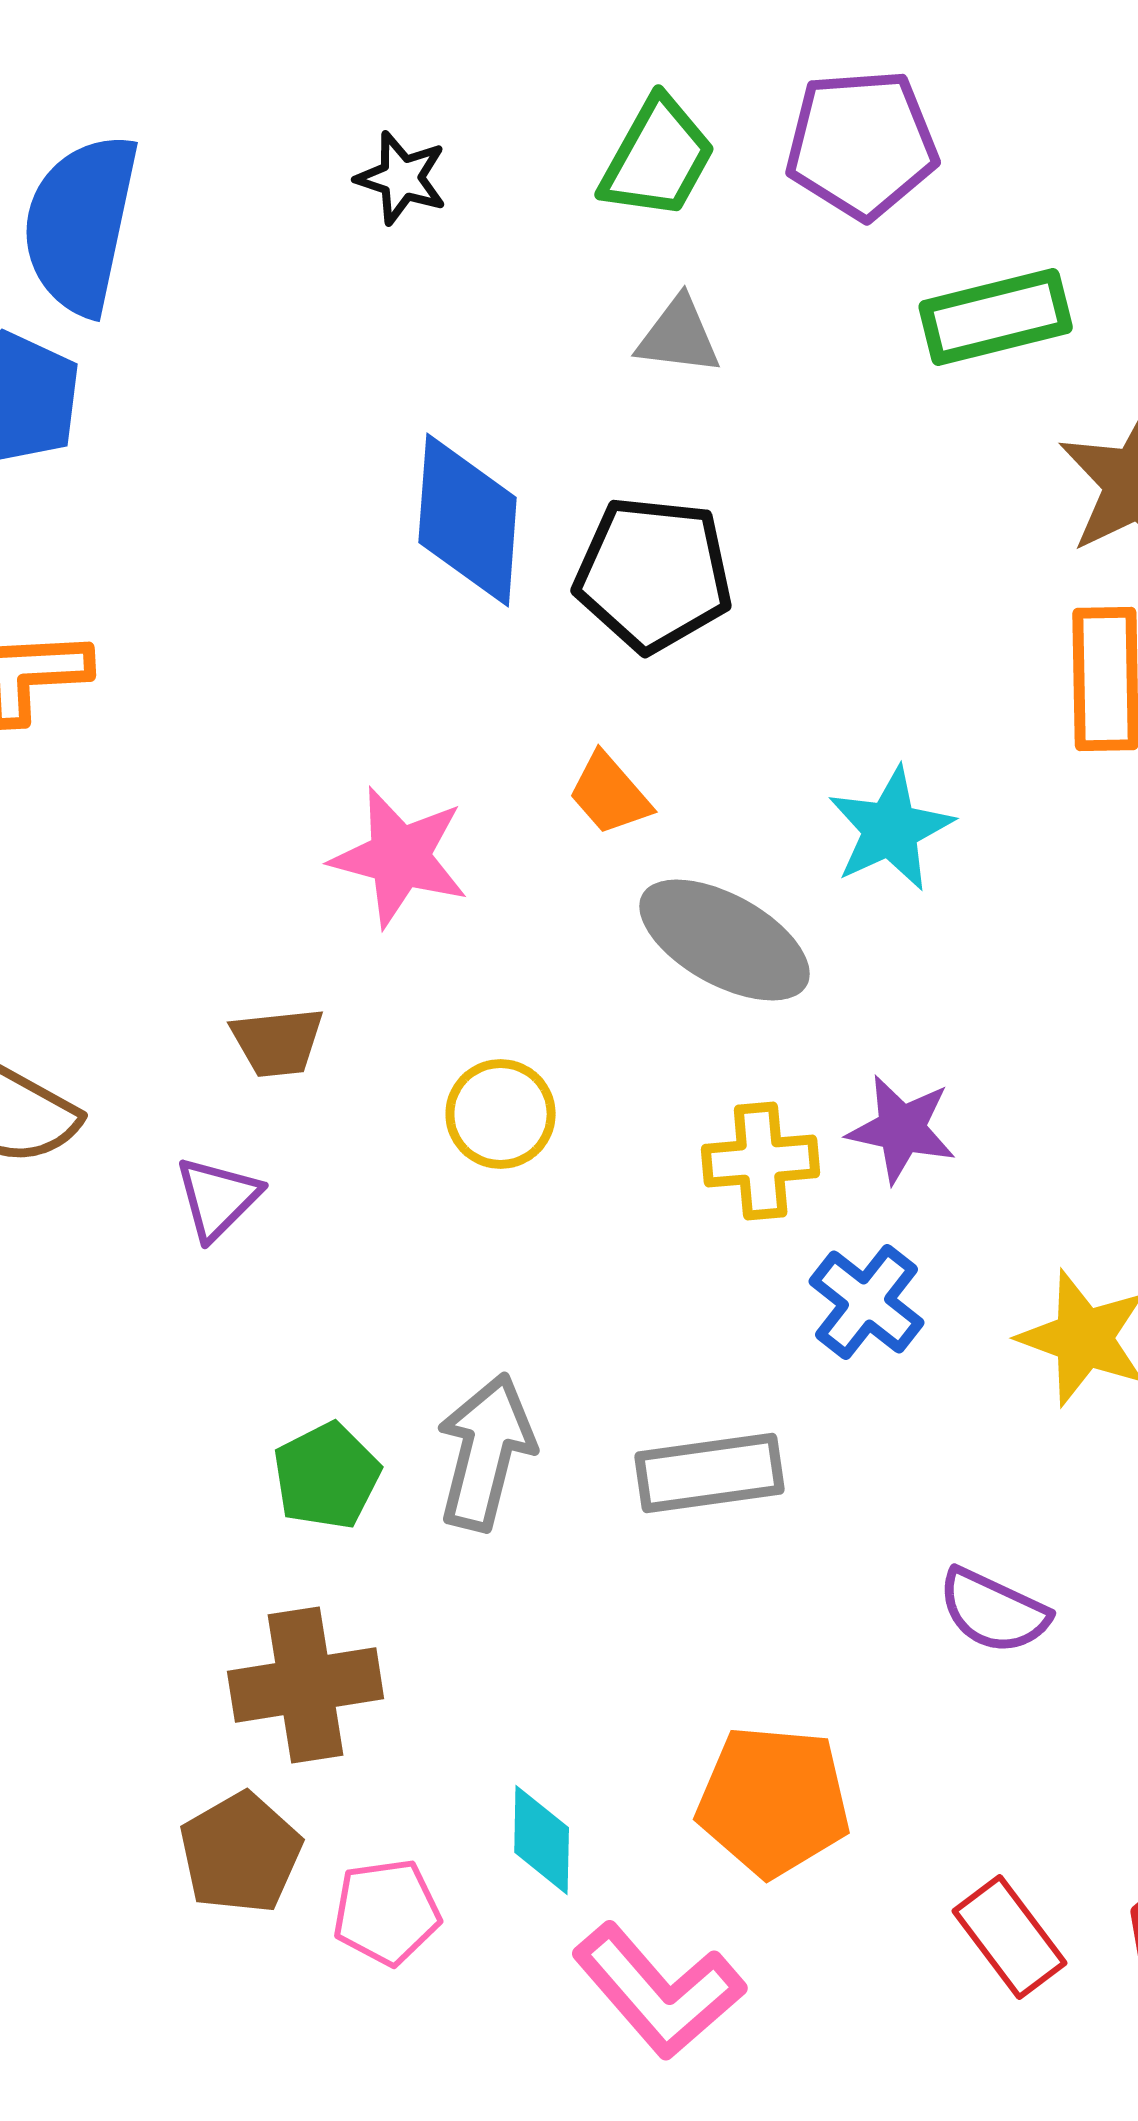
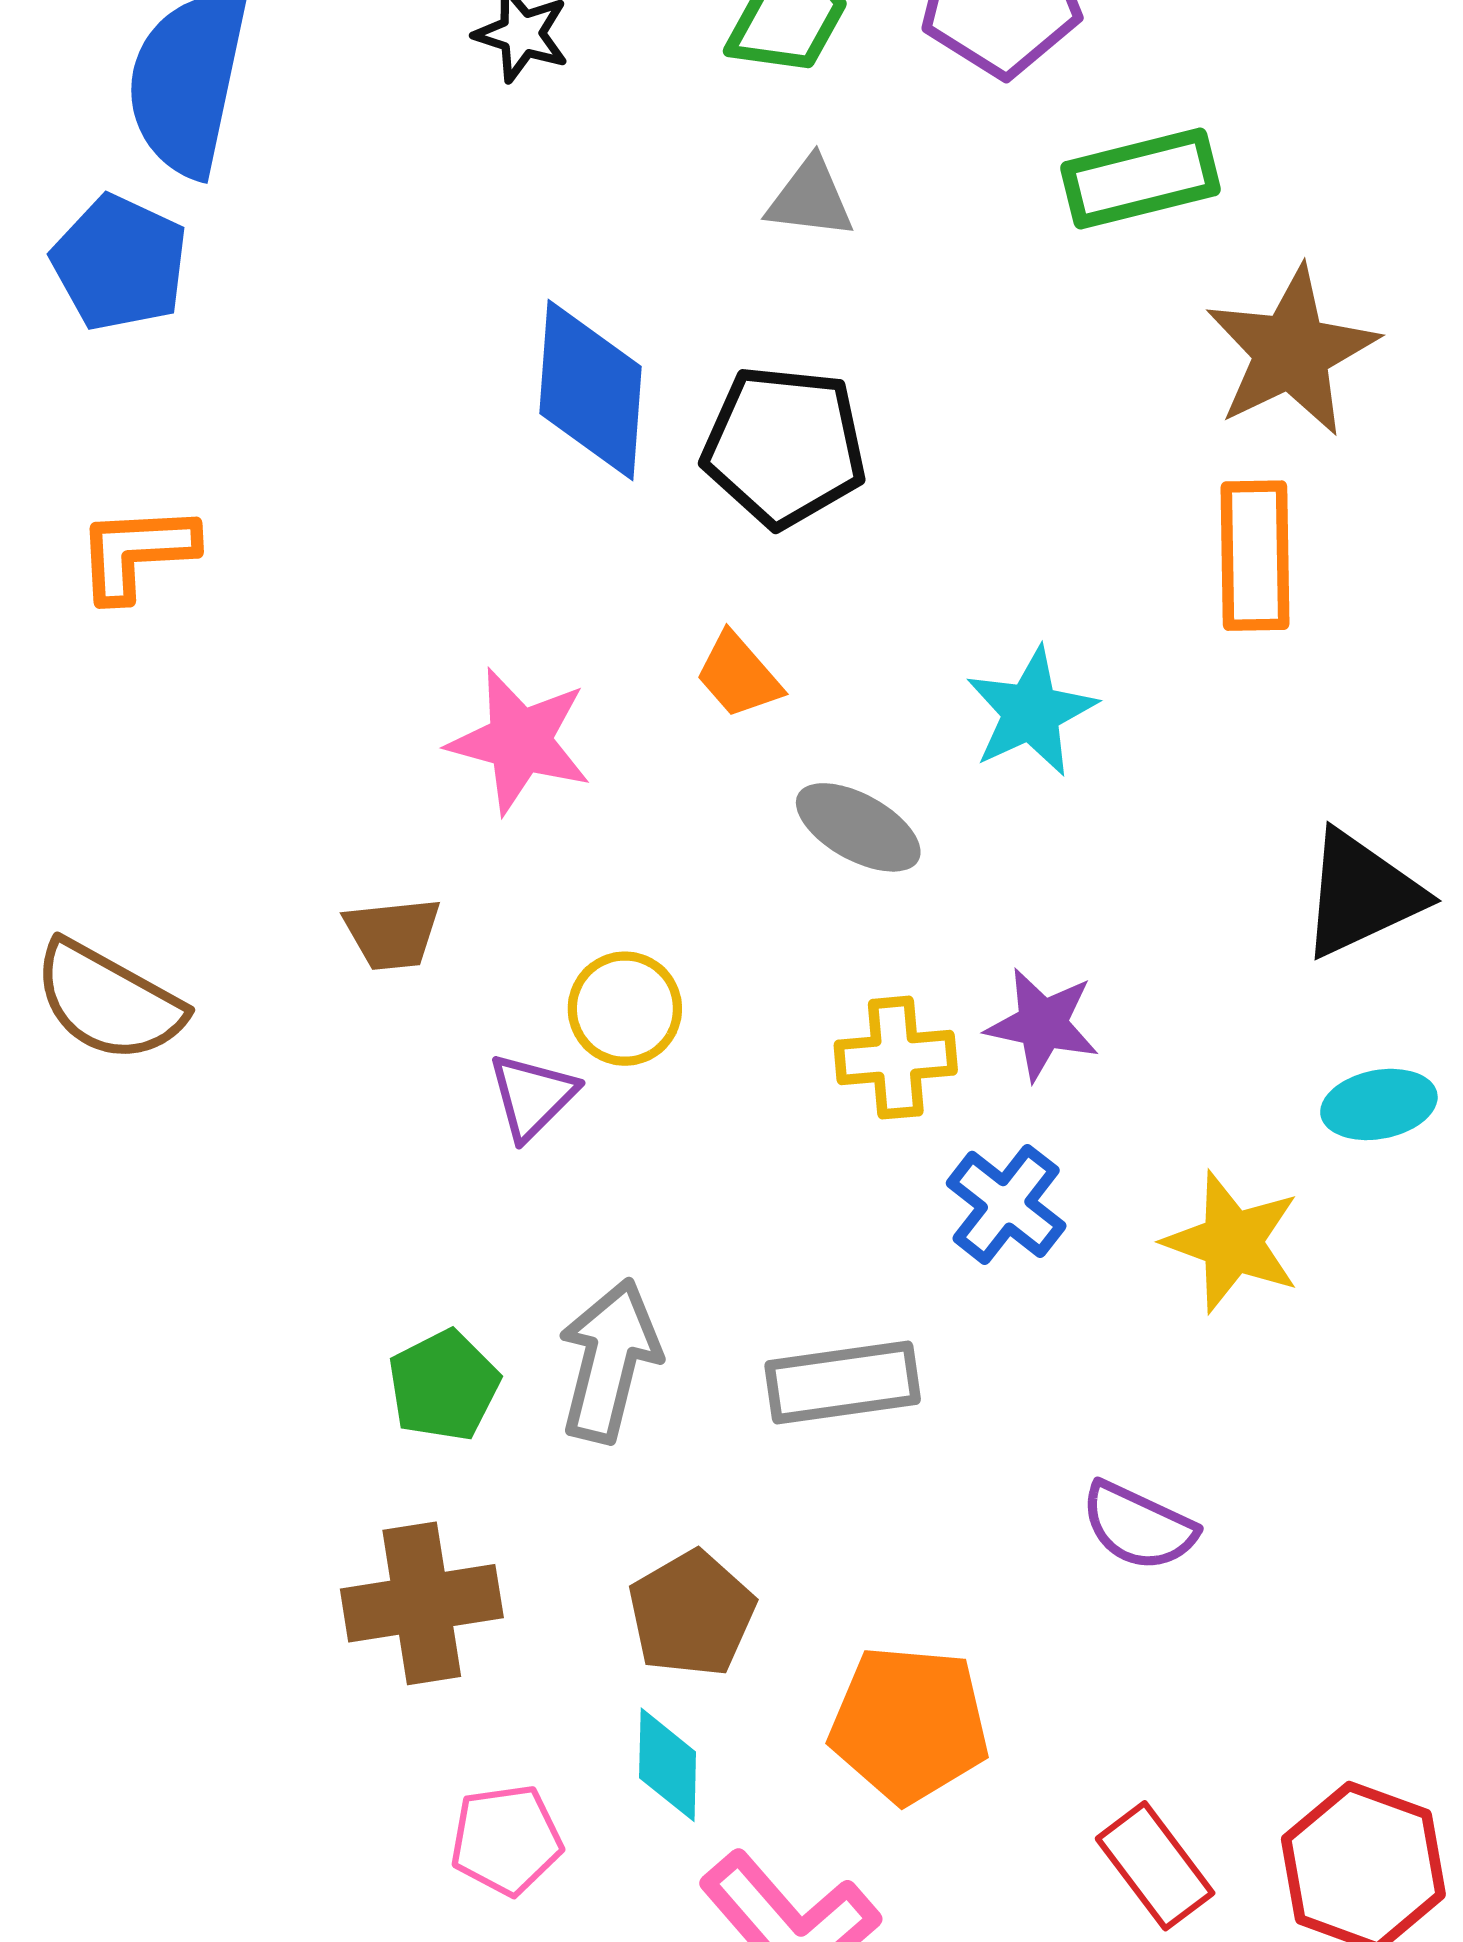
gray ellipse: (725, 940) -> (858, 827), size x0.7
purple triangle: (218, 1198) -> (532, 1096), moved
brown pentagon: (241, 1853) -> (692, 1614), moved

